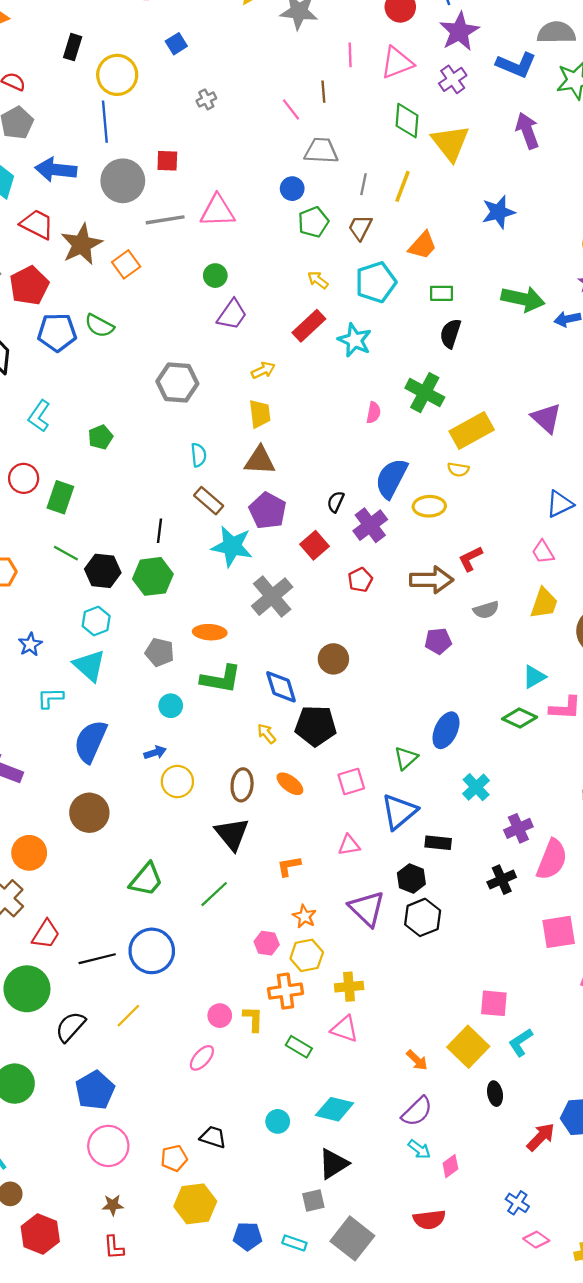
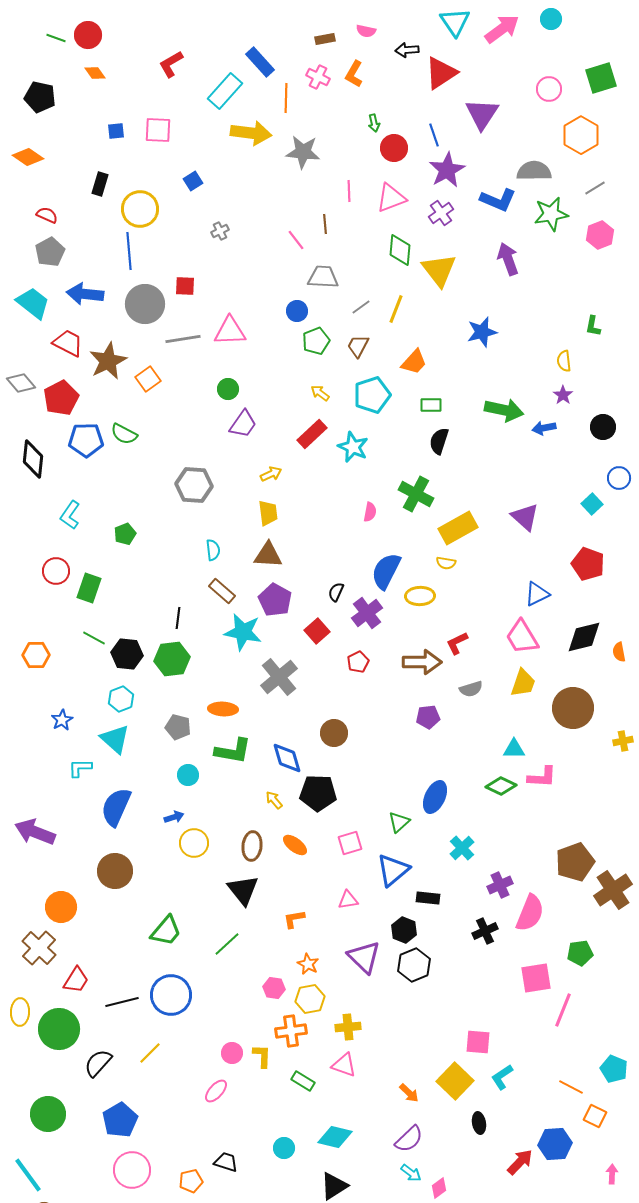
gray line: (364, 184) -> (361, 307), turned 42
pink trapezoid: (543, 552) -> (522, 637), size x1.6
cyan triangle: (534, 677) -> (514, 749), turned 30

